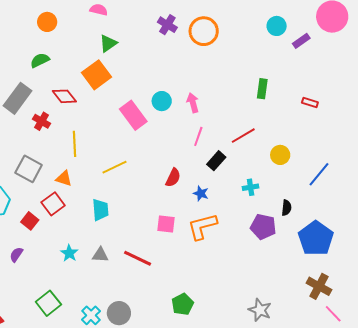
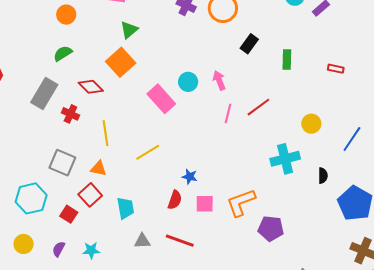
red line: (243, 136) -> (258, 107), moved
black rectangle: (216, 161) -> (249, 44), moved
red semicircle: (173, 178) -> (175, 200), moved
cyan cross: (251, 187) -> (285, 159), size x1.8
blue star: (201, 193) -> (190, 177), moved
cyan trapezoid: (100, 210) -> (125, 208), moved
purple pentagon: (263, 227) -> (271, 229), moved
cyan star: (69, 253) -> (91, 250), moved, turned -30

